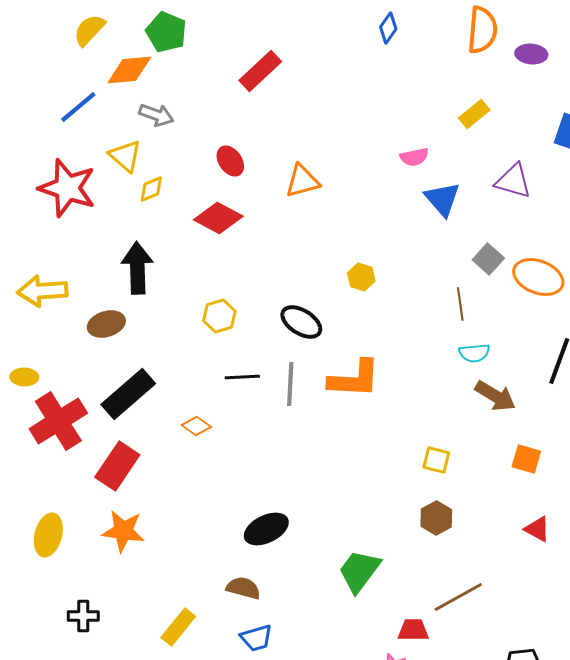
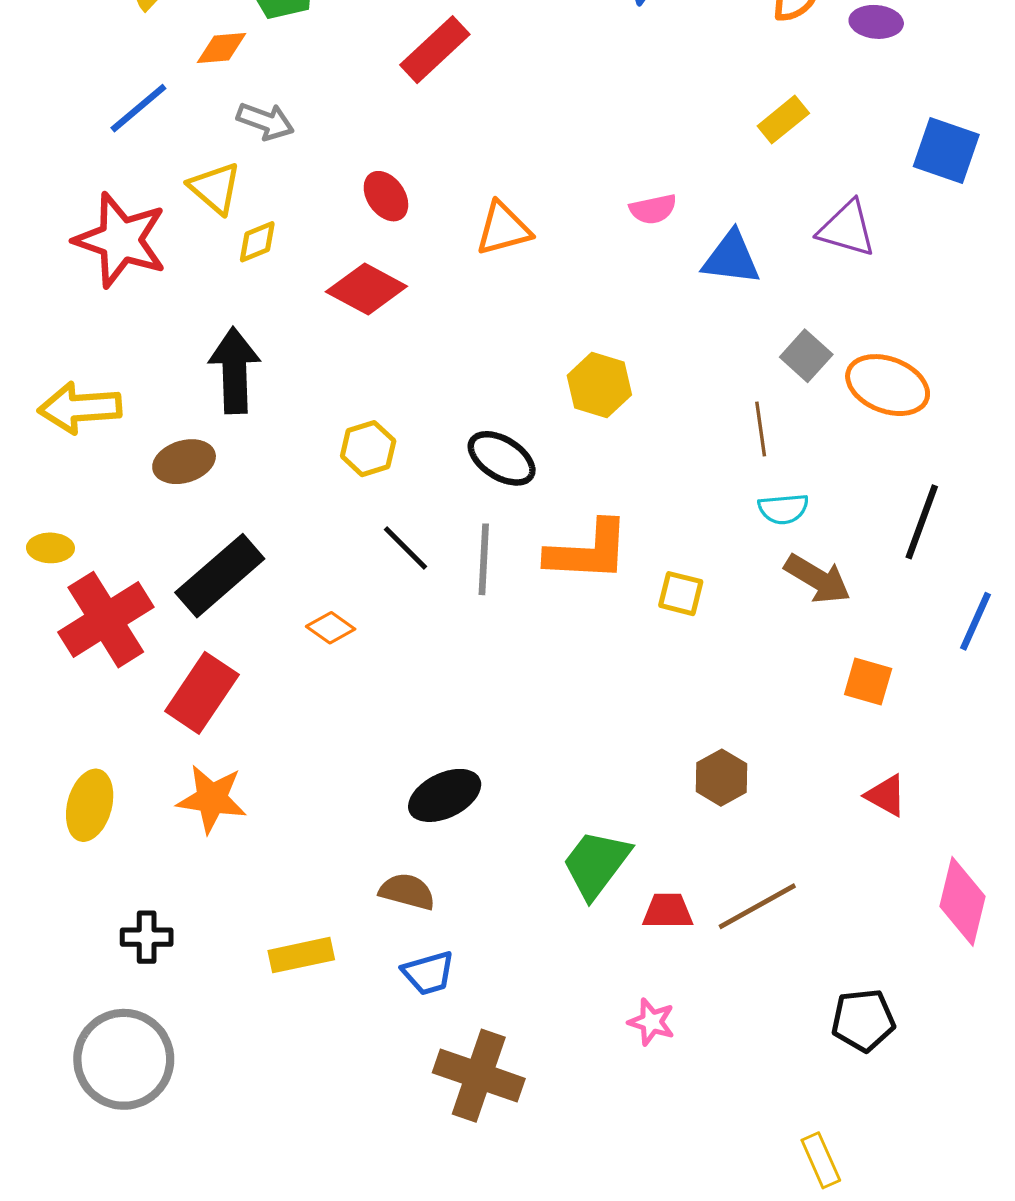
orange diamond: (129, 70) -> (221, 48), size x0.7
pink semicircle: (414, 157) -> (653, 209), moved
blue triangle: (442, 199) -> (731, 258), turned -42
yellow hexagon: (361, 277) -> (599, 385), size x1.4
black line: (242, 377) -> (406, 548), turned 48
yellow square: (436, 460) -> (681, 594), moved
yellow rectangle: (178, 627) -> (301, 955), turned 39
red trapezoid: (413, 630) -> (668, 911), moved

